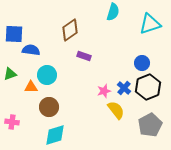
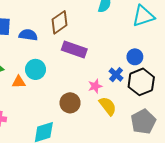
blue semicircle: (31, 50) -> (28, 35), moved
purple rectangle: (84, 56) -> (74, 50), size x1.6
blue cross: (124, 88) -> (116, 75), moved
brown circle: (49, 107) -> (70, 103), moved

